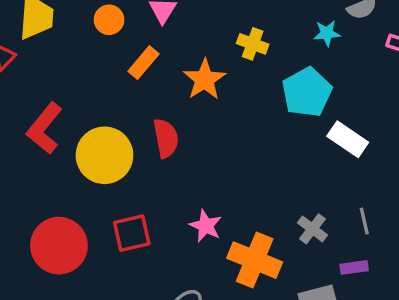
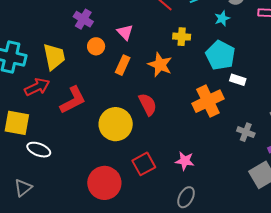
red L-shape: (44, 128) -> (73, 100), moved, turned -140
white rectangle: (348, 139) -> (238, 80), moved, size x0.7
pink star: (206, 226) -> (185, 161), moved
orange cross: (255, 260) -> (208, 101), moved, turned -32

